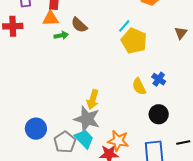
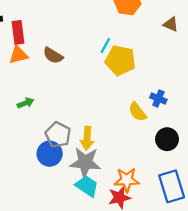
brown triangle: (181, 33) -> (171, 24), moved, turned -32
green arrow: (61, 35) -> (25, 103), moved
blue circle: (36, 129) -> (50, 154), moved
gray pentagon: (65, 142) -> (58, 135), moved

